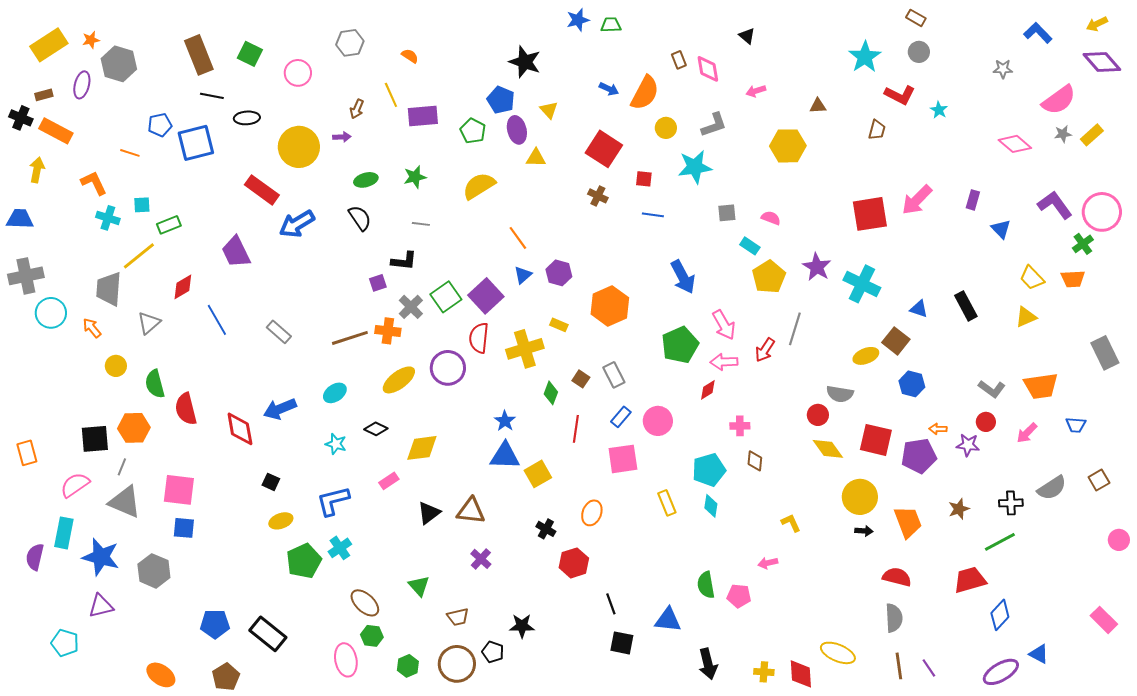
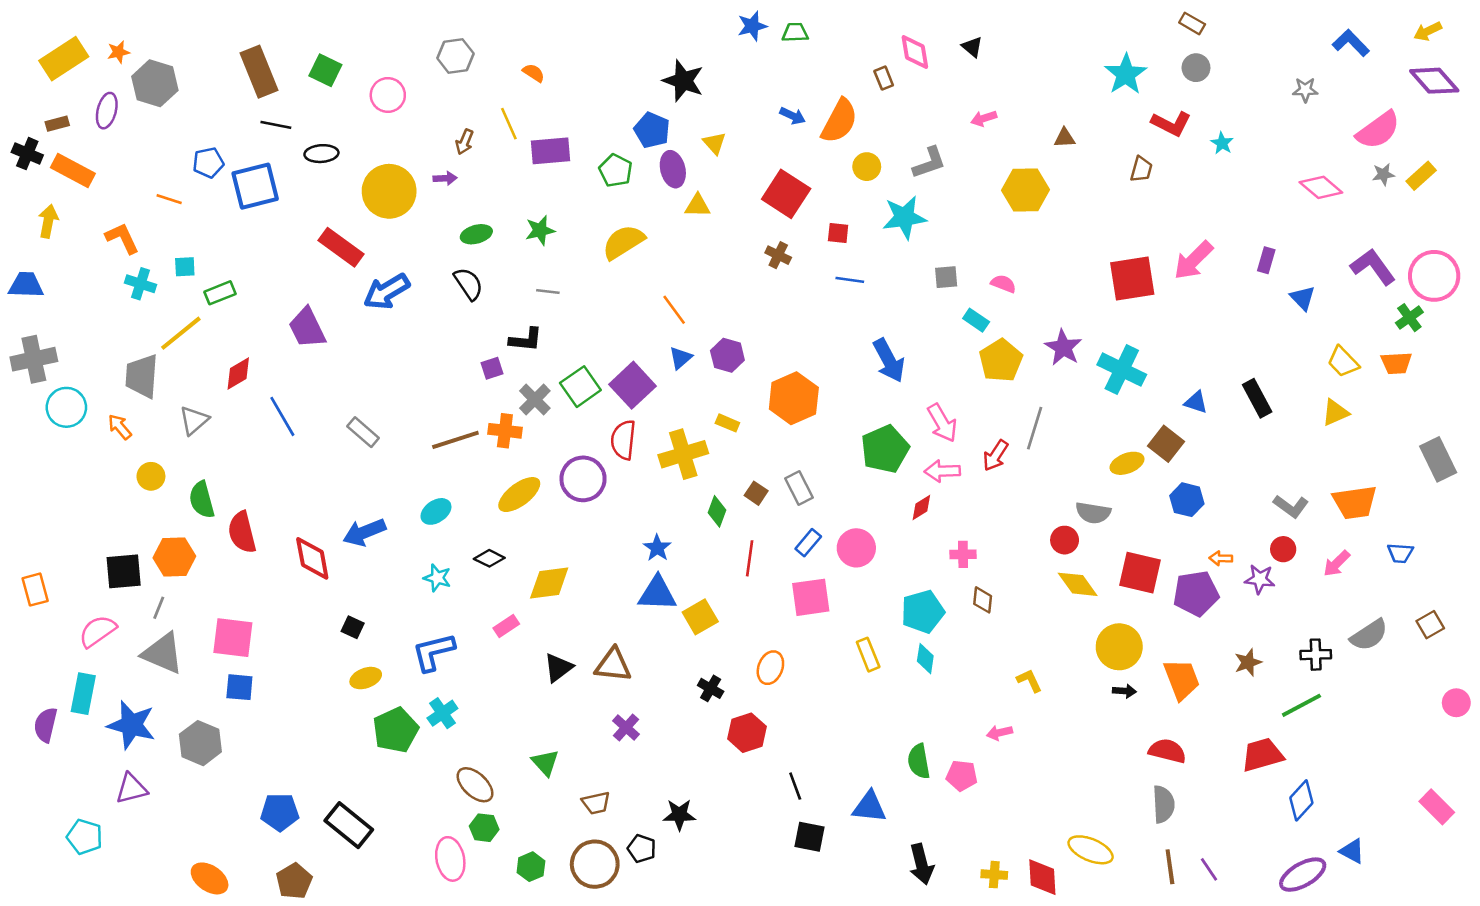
pink diamond: (708, 69) -> (915, 52), moved

